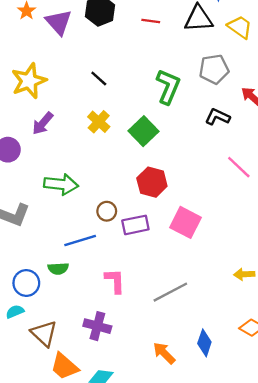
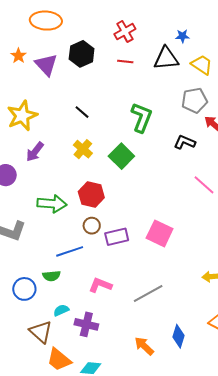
gray pentagon: (214, 69) -> (194, 100), moved
red hexagon: (152, 182) -> (91, 195), moved
pink L-shape: (115, 281) -> (100, 285), turned -65
cyan semicircle: (15, 312) -> (61, 310), moved

